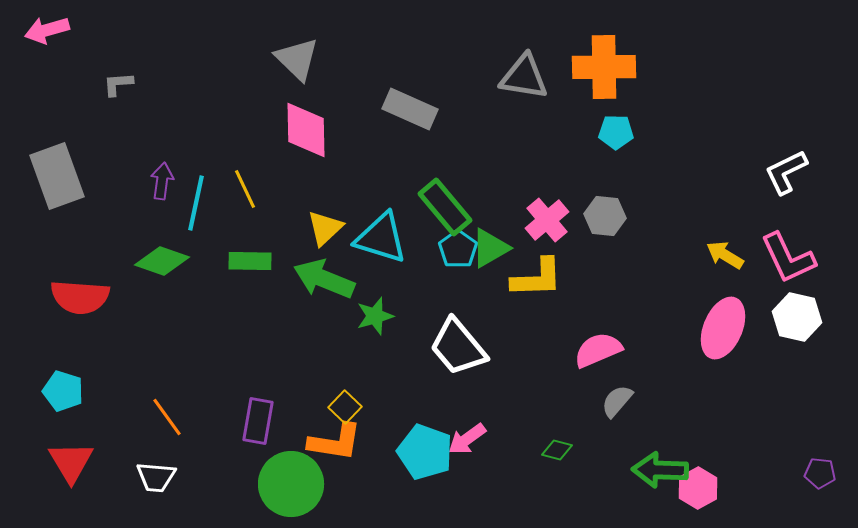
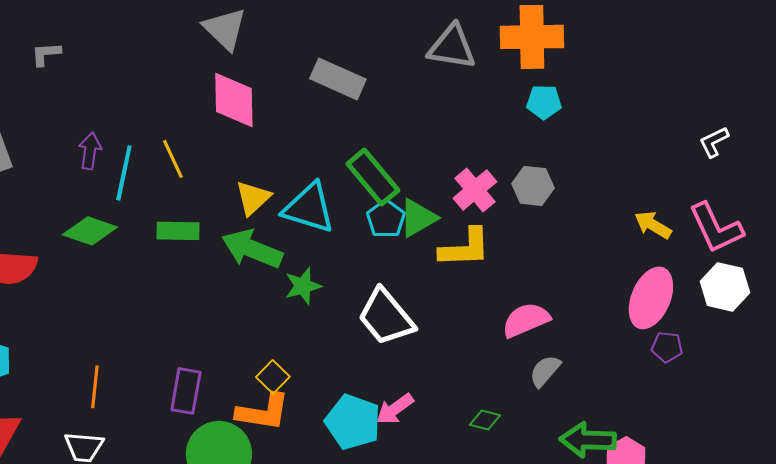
white L-shape: (786, 172) -> (714, 142), size x0.7
orange line: (167, 417) -> (95, 387), turned 42
purple pentagon: (820, 473) -> (667, 347), moved

